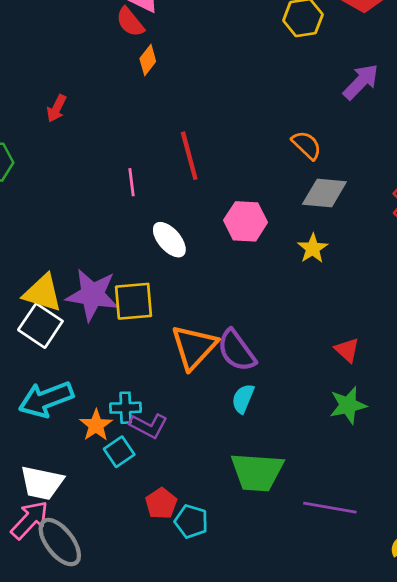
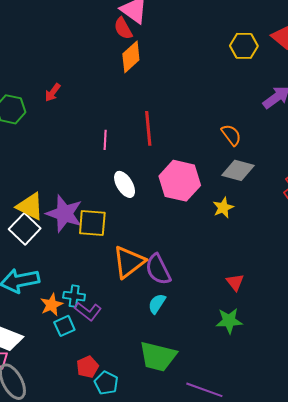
orange diamond: (148, 60) -> (131, 57), size x1.5
red arrow: (56, 108) -> (53, 92), moved
pink hexagon: (246, 221) -> (180, 181), size x1.4

